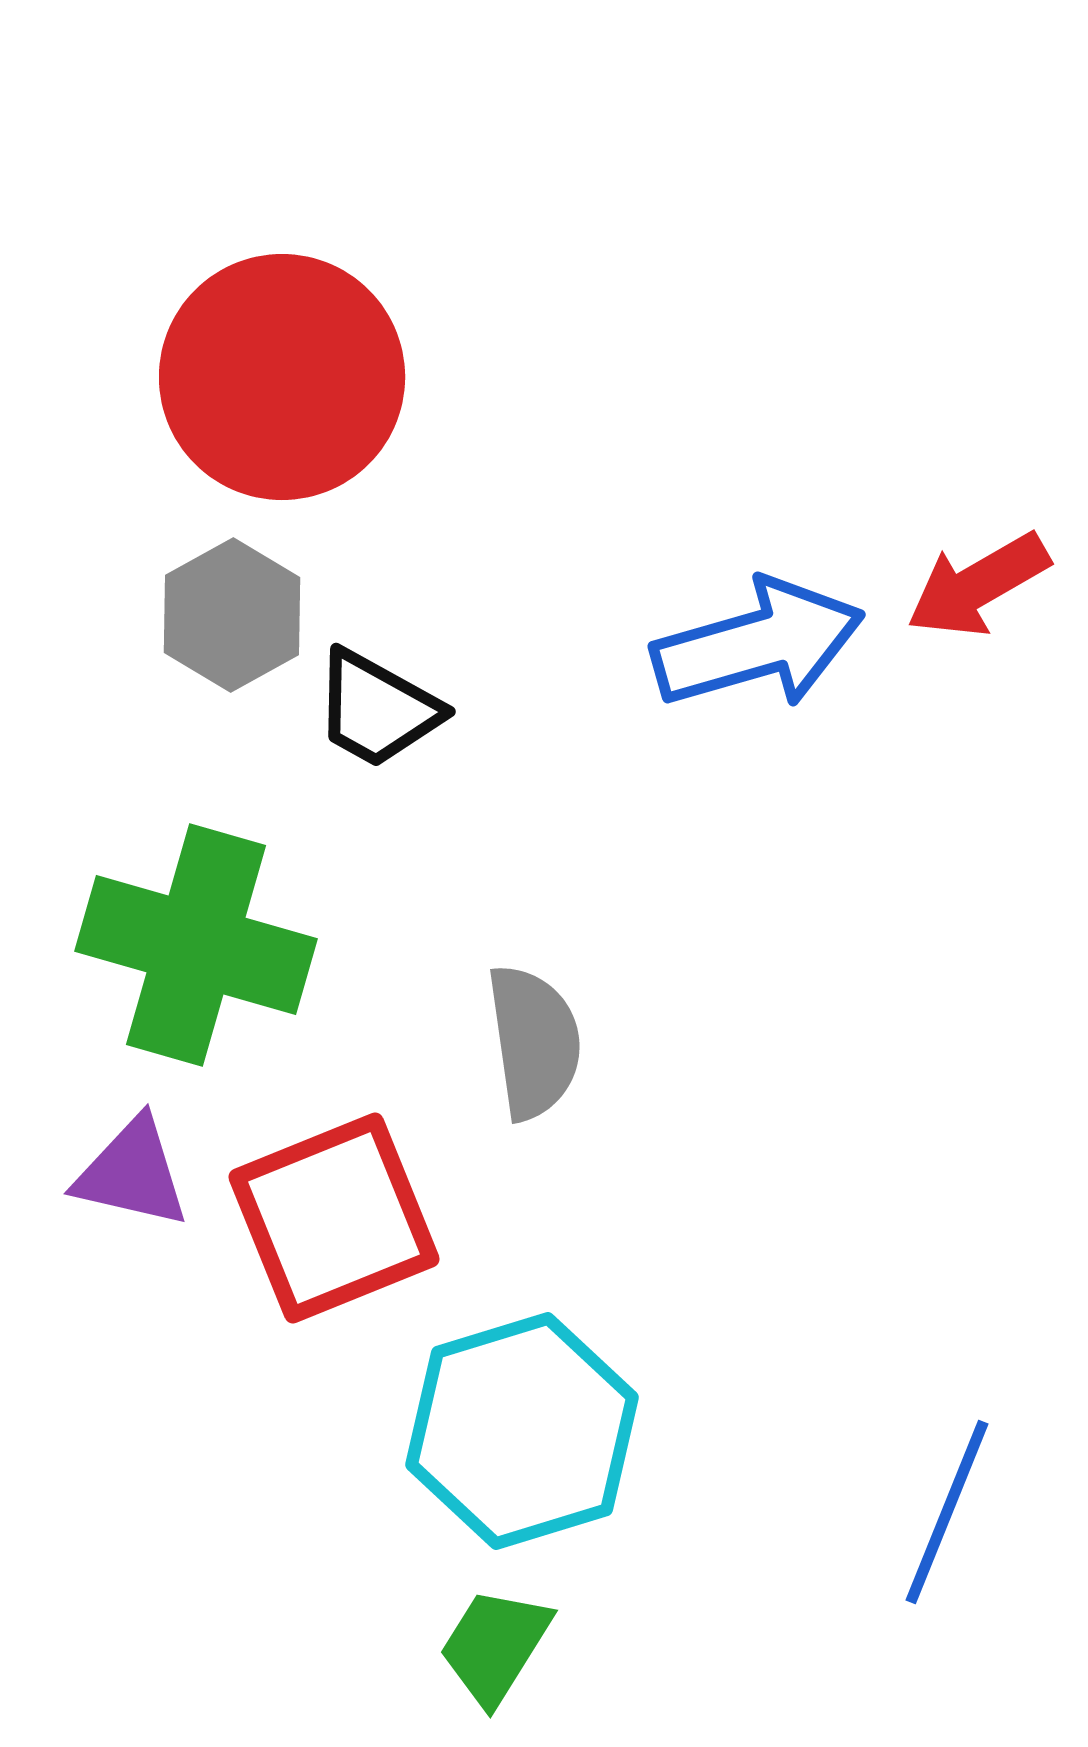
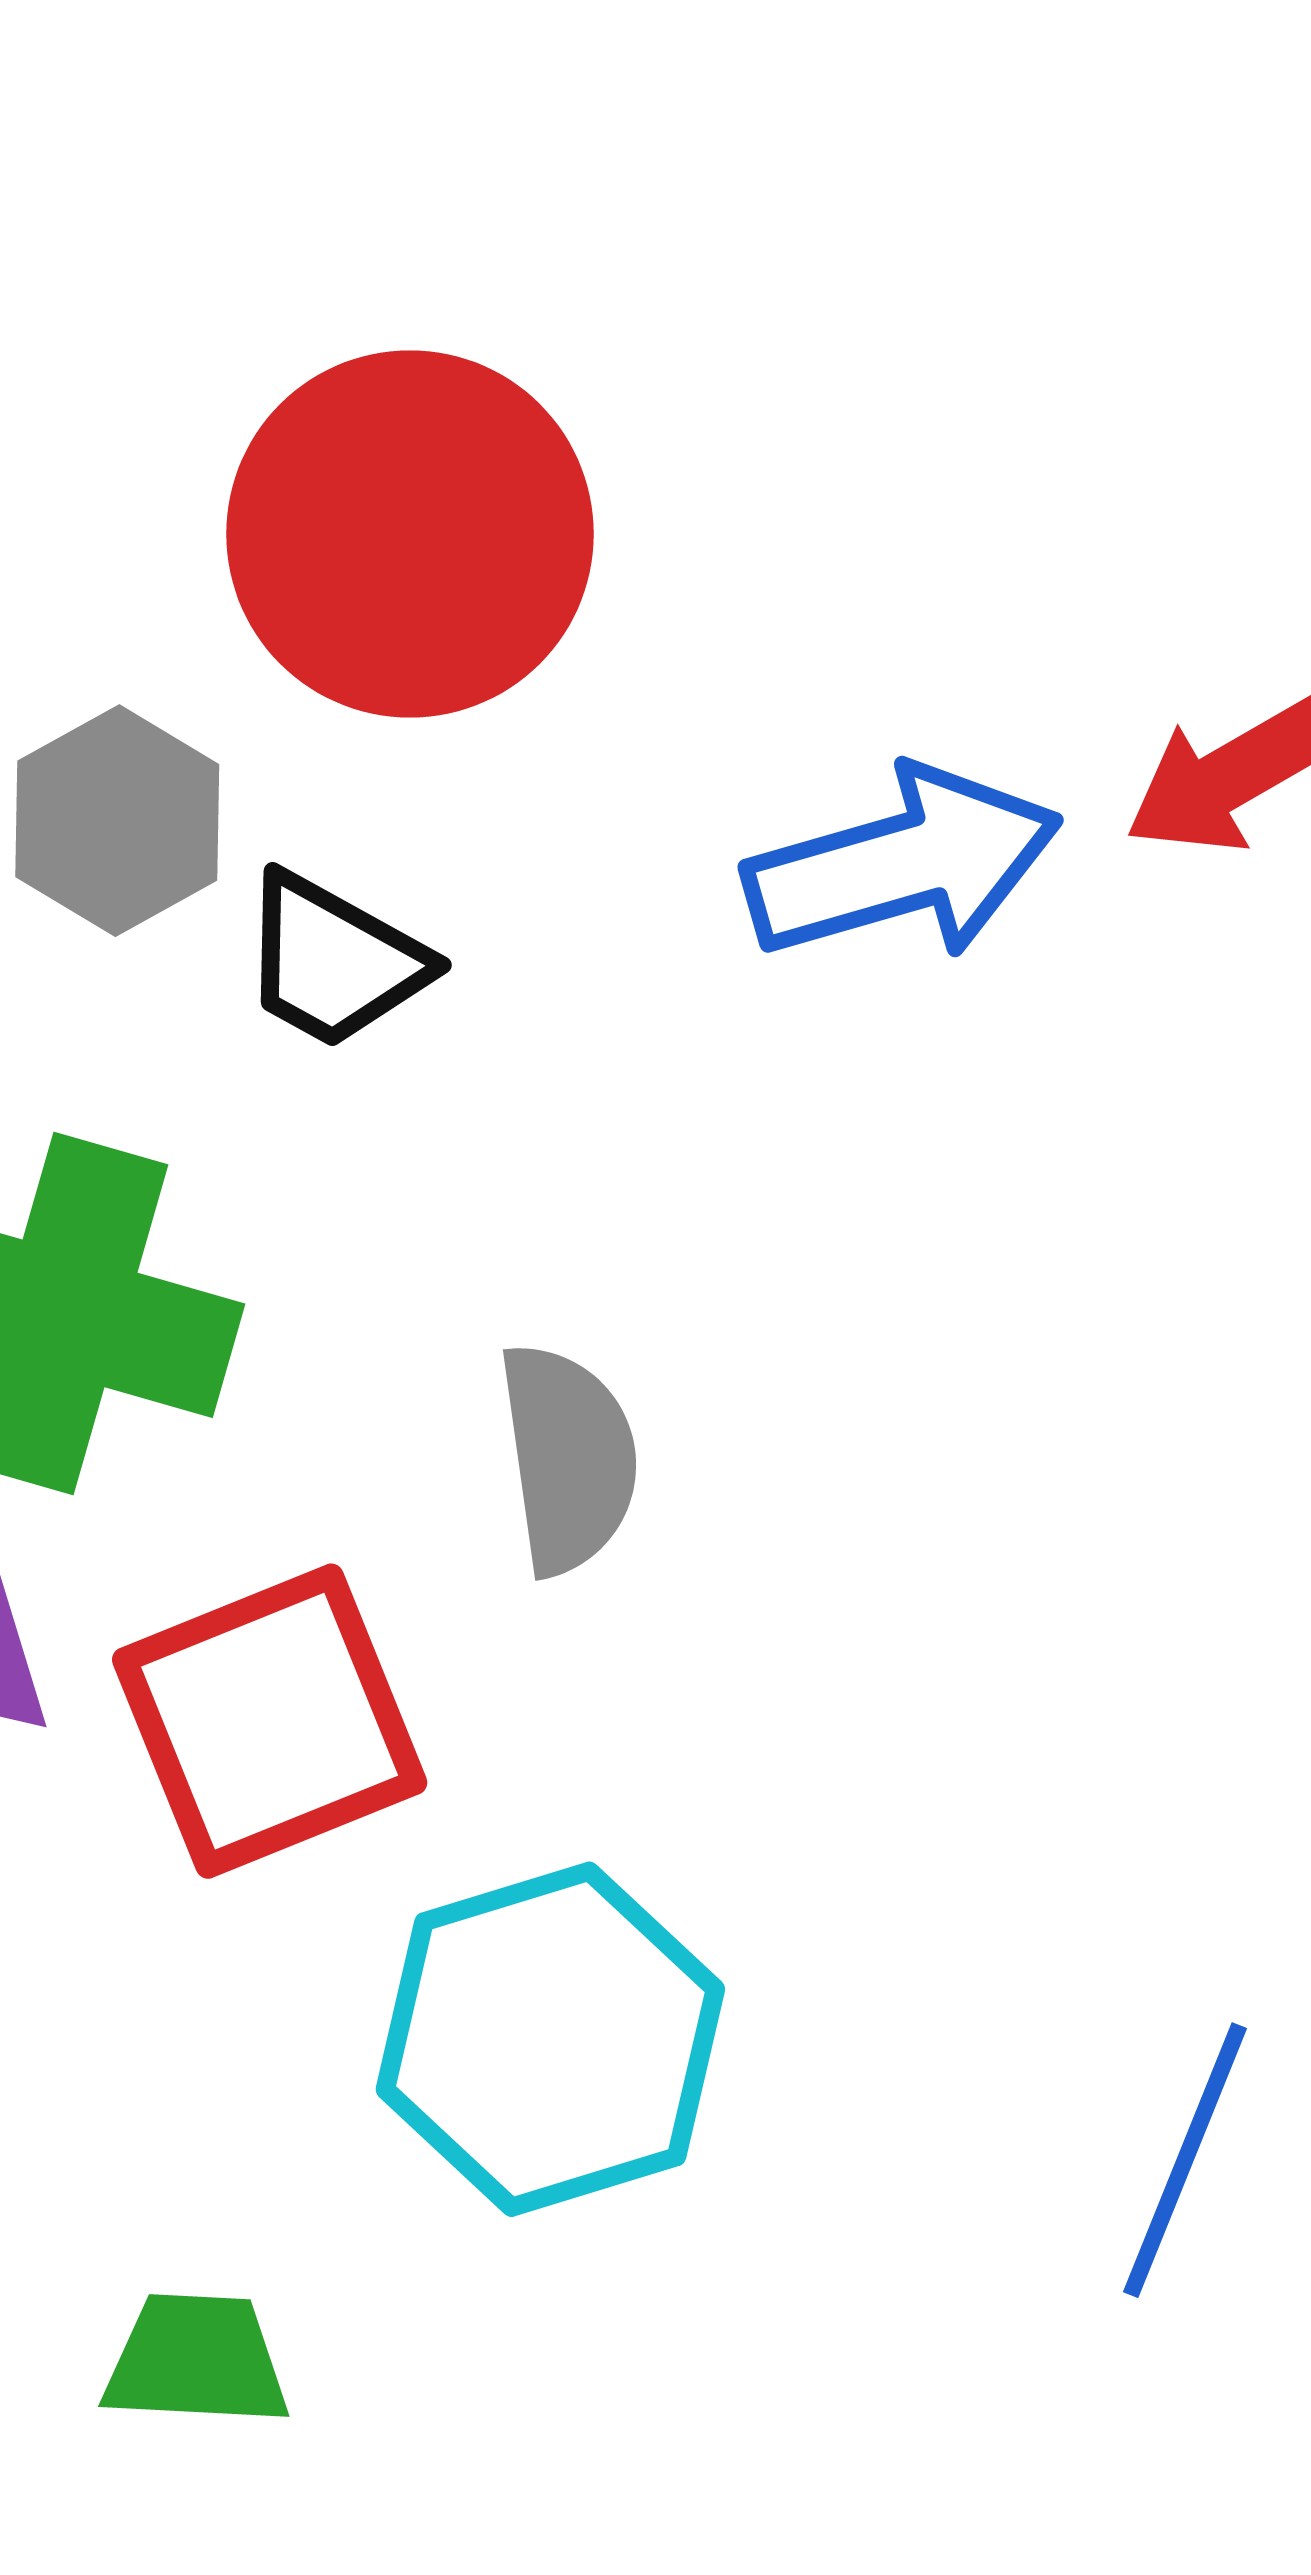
red circle: (282, 377) -> (410, 534), moved
green trapezoid: (495, 1646) -> (196, 2360), moved, turned 61

